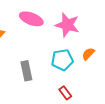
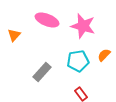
gray rectangle: (26, 71) -> (42, 72), turned 54

